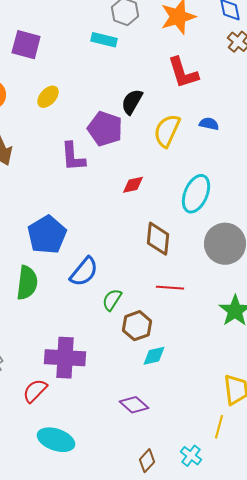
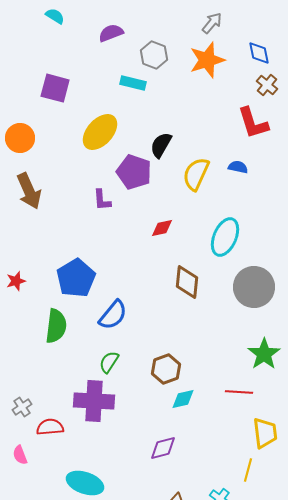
red L-shape: (183, 73) -> (253, 123), moved
yellow ellipse: (48, 97) -> (100, 132), moved, size x1.6
purple L-shape: (73, 157) -> (102, 200), size x0.7
red line: (170, 288) -> (239, 392), moved
green semicircle: (112, 300) -> (109, 362), moved
red semicircle: (35, 391) -> (50, 427), moved, turned 40
purple diamond: (134, 405) -> (163, 448), turned -56

